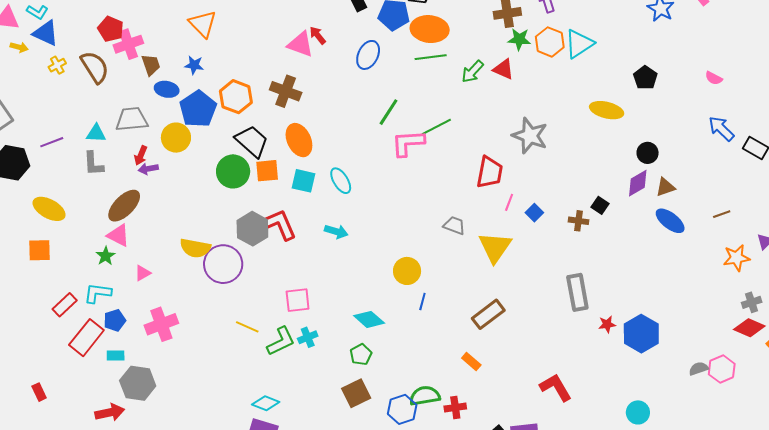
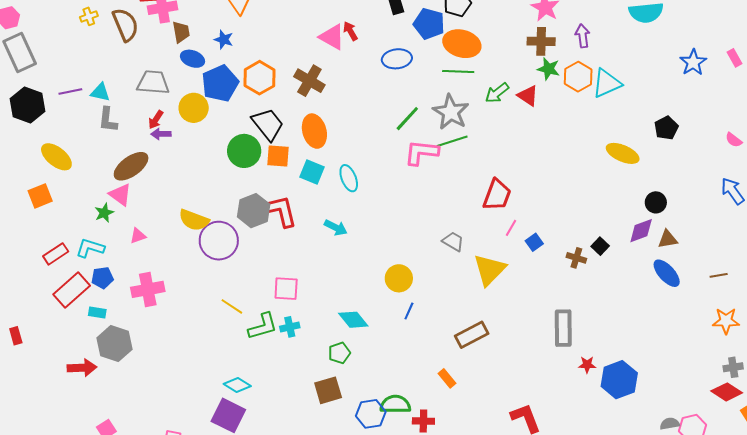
blue ellipse: (368, 55) -> (397, 59), turned 48
cyan triangle: (96, 133) -> (100, 92), moved
gray star: (530, 136) -> (451, 112), moved
orange square: (40, 250) -> (40, 196), turned -30

